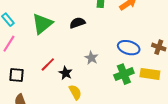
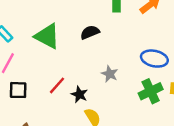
green triangle: (42, 24) -> (47, 36), turned -50
black square: (17, 75) -> (18, 90), moved

